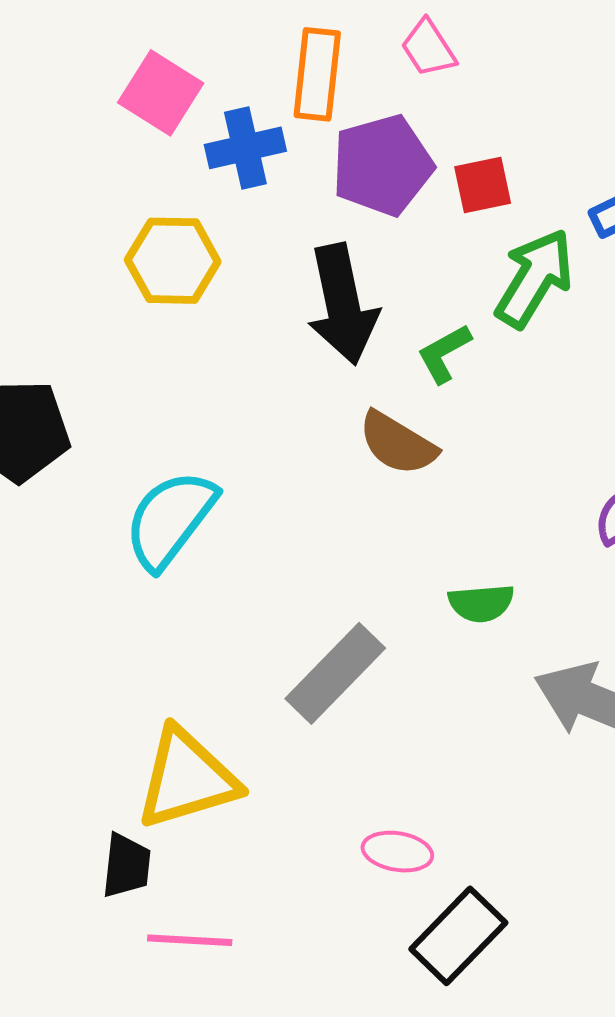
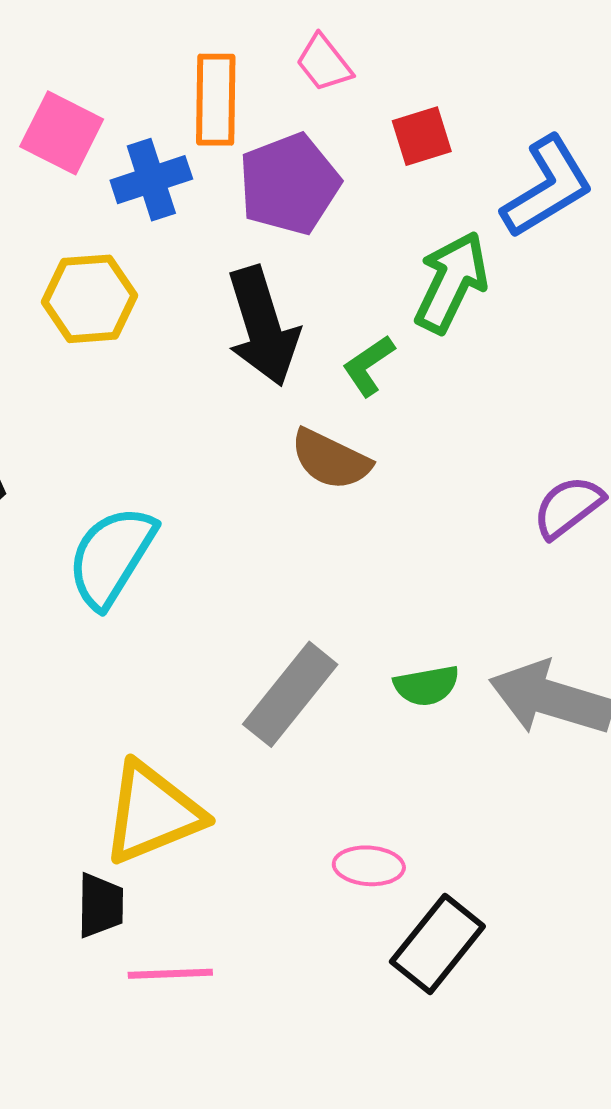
red square: (483, 185) -> (422, 136), moved
green semicircle: (481, 603) -> (427, 686), moved

